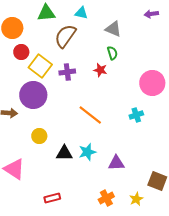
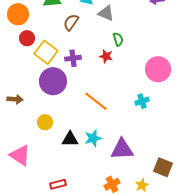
gray triangle: (113, 29) -> (106, 13), moved
brown semicircle: (65, 36) -> (71, 22), size x0.7
purple circle: (33, 95) -> (53, 81), moved
purple triangle: (116, 163) -> (122, 149), size x1.4

